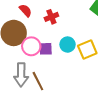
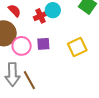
cyan circle: (68, 45) -> (53, 10), moved
purple square: (46, 49) -> (43, 44), moved

